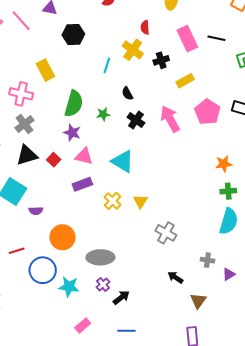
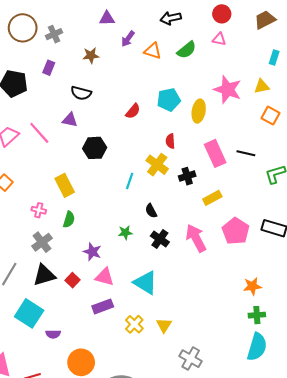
pink cross: (21, 94) -> (39, 210), size x0.6
green semicircle: (74, 104) -> (69, 220), moved, size x0.6

